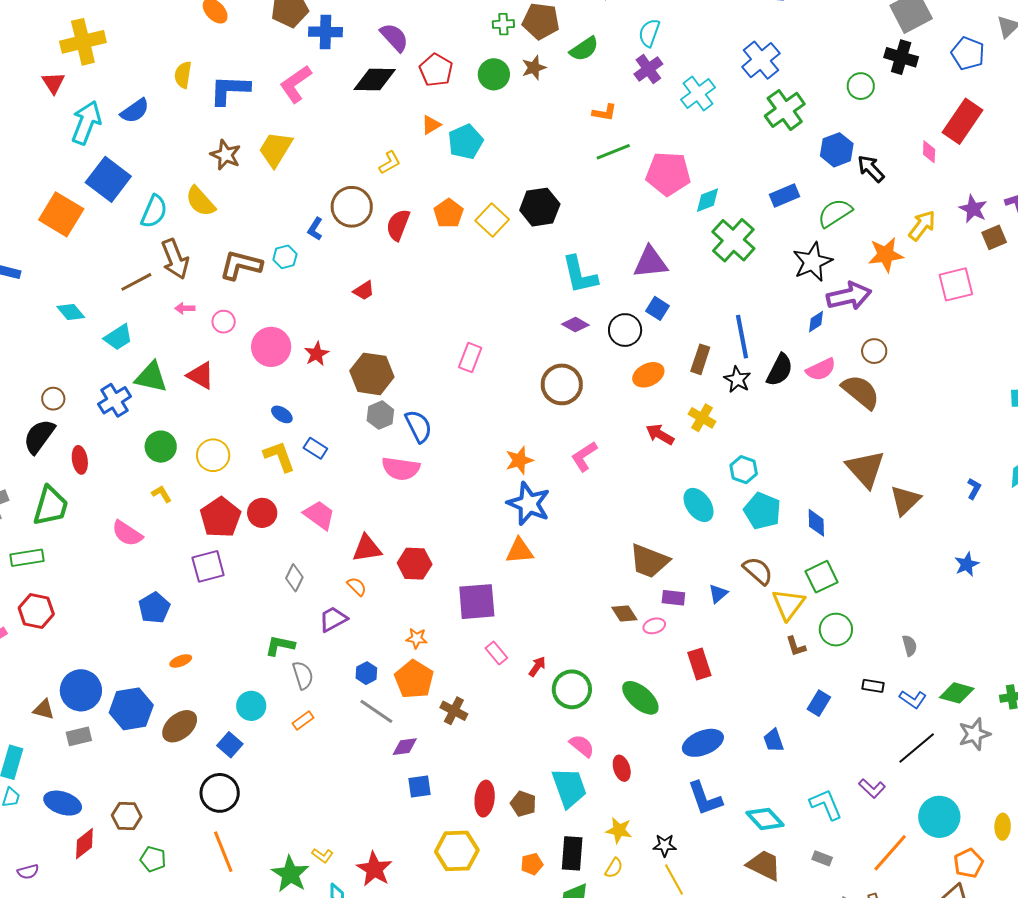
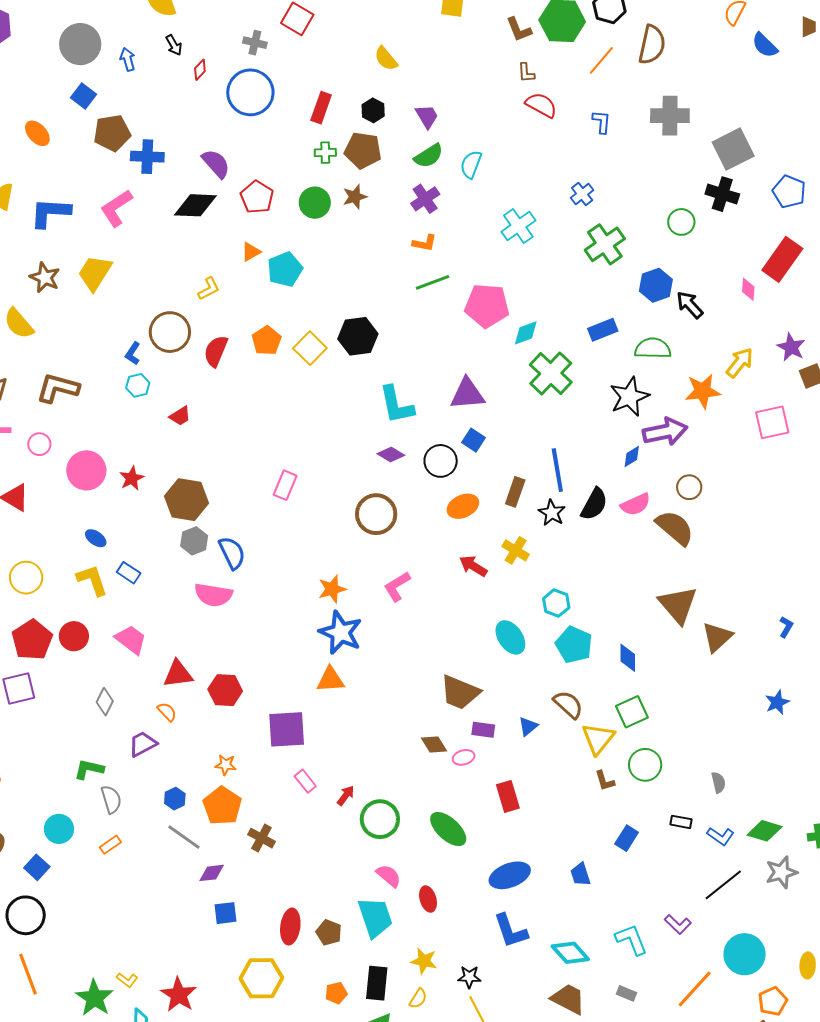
green semicircle: (584, 49) -> (429, 156), moved
blue cross: (761, 60) -> (582, 194), size x0.6
purple cross: (648, 69) -> (425, 199), moved
green semicircle: (835, 213) -> (653, 348), turned 33
cyan hexagon: (285, 257) -> (138, 385), moved

